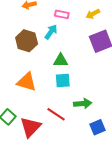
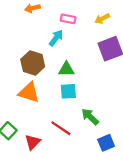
brown hexagon: (27, 41) -> (33, 63), moved
green arrow: (83, 103) -> (90, 117), turned -132
red triangle: (30, 127) -> (33, 142), size x0.7

